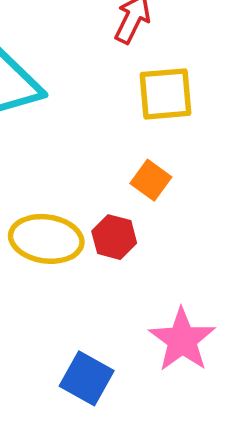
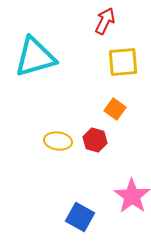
yellow ellipse: (46, 239) -> (58, 141), size x0.7

